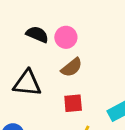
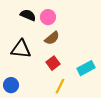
red square: (73, 103) -> (53, 63), turned -32

